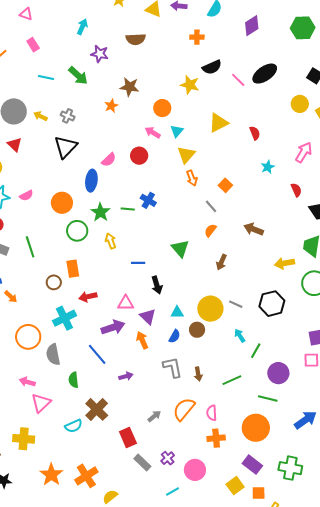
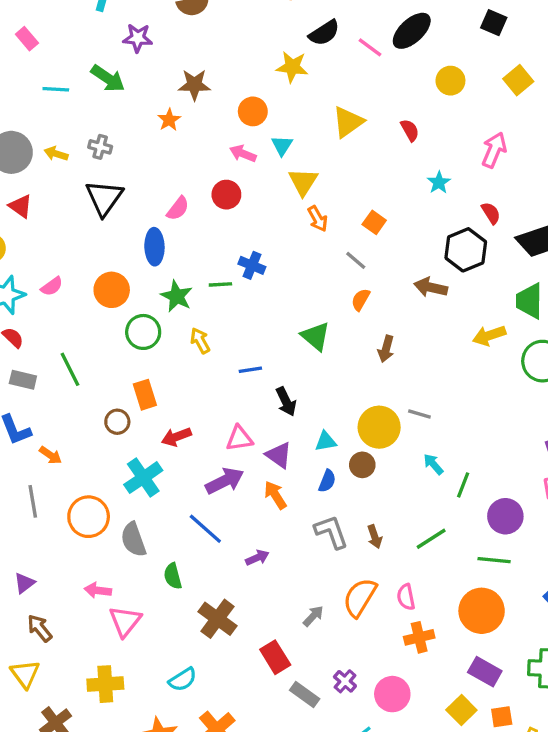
yellow circle: (300, 104) -> (450, 81), moved
black hexagon: (272, 304) -> (466, 250), moved
cyan semicircle: (74, 426) -> (183, 679), moved

